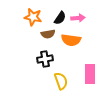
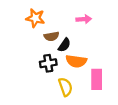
black semicircle: (60, 18) -> (64, 45), moved
orange semicircle: (71, 40) -> (76, 61), moved

